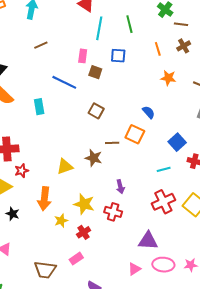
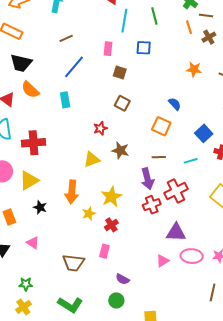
orange line: (158, 49) -> (189, 27), moved
brown square: (95, 72) -> (120, 73), moved
blue line: (64, 82) -> (74, 67), moved, turned -75
brown line: (112, 143) -> (159, 157), moved
red star: (22, 171) -> (100, 128), moved
purple arrow: (120, 187) -> (147, 179), size x1.5
red cross: (163, 202) -> (176, 191), moved
yellow star: (84, 204) -> (111, 197), turned 30
red cross: (113, 212) -> (152, 205), moved, turned -36
pink rectangle: (76, 259) -> (104, 251), turned -40

